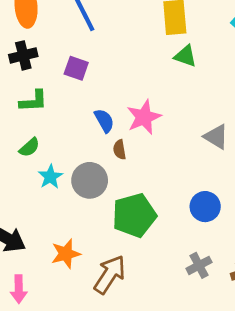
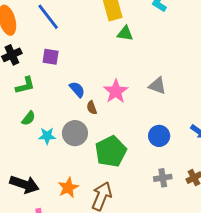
pink star: (144, 117) -> (116, 91), moved
cyan star: (50, 177) -> (47, 136), turned -30
gray cross: (199, 265) -> (163, 178), turned 30

